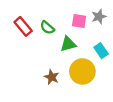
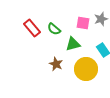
brown star: (52, 77) -> (56, 64), moved

